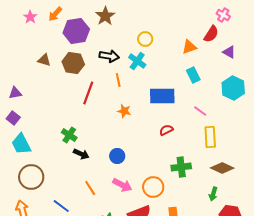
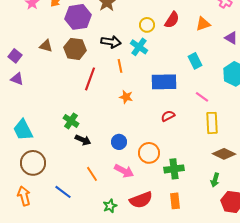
red semicircle: (211, 34) -> (172, 20), moved
orange triangle: (189, 47) -> (203, 24), moved
purple triangle: (15, 93) -> (17, 79), turned 32
purple square: (13, 118) -> (15, 56), moved
green cross: (181, 167) -> (174, 169), moved
orange circle: (153, 187) -> (149, 153), moved

